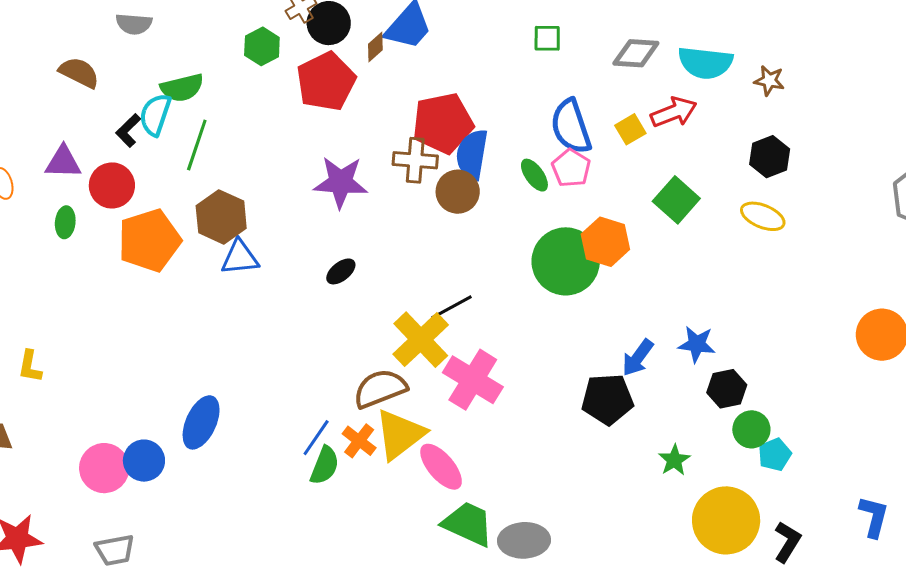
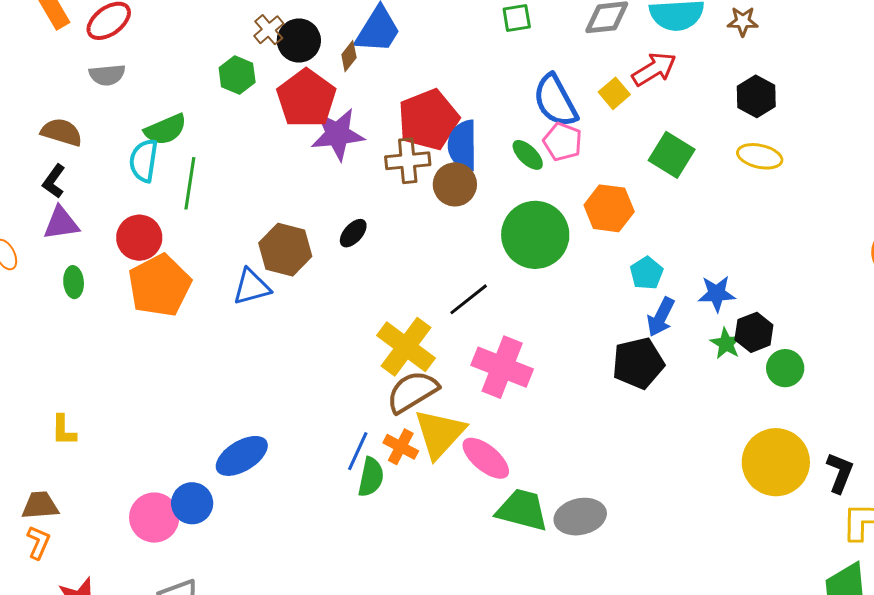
black L-shape: (128, 130) -> (54, 181), moved
purple star: (341, 182) -> (338, 134), moved
red circle: (112, 185) -> (139, 238), moved
brown hexagon: (221, 217) -> (285, 250), moved
green circle: (566, 261) -> (535, 235), moved
black ellipse: (341, 271) -> (353, 233), moved
yellow cross: (421, 340) -> (406, 347), moved
blue ellipse: (201, 422) -> (242, 456), turned 44
cyan pentagon: (775, 455) -> (647, 273), moved
green star: (674, 460) -> (726, 344), moved

